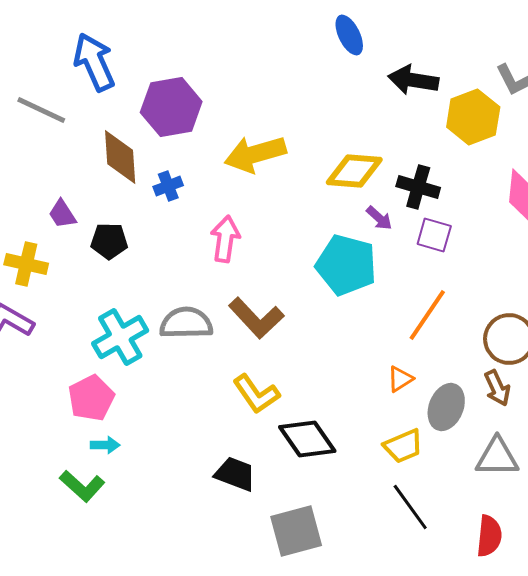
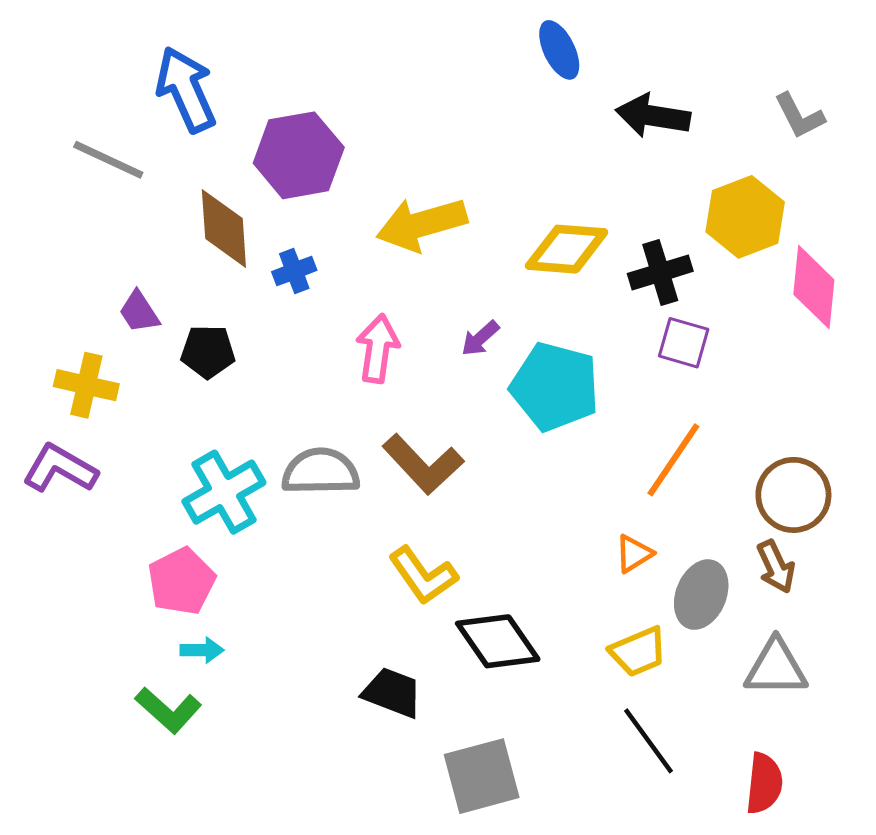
yellow hexagon: (473, 117) -> (745, 217), moved
black cross: (418, 187) -> (660, 272), turned -33
purple arrow: (379, 218) -> (480, 338), moved, turned 96

